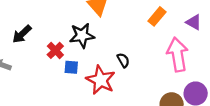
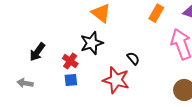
blue square: (71, 67) -> (71, 80), moved

